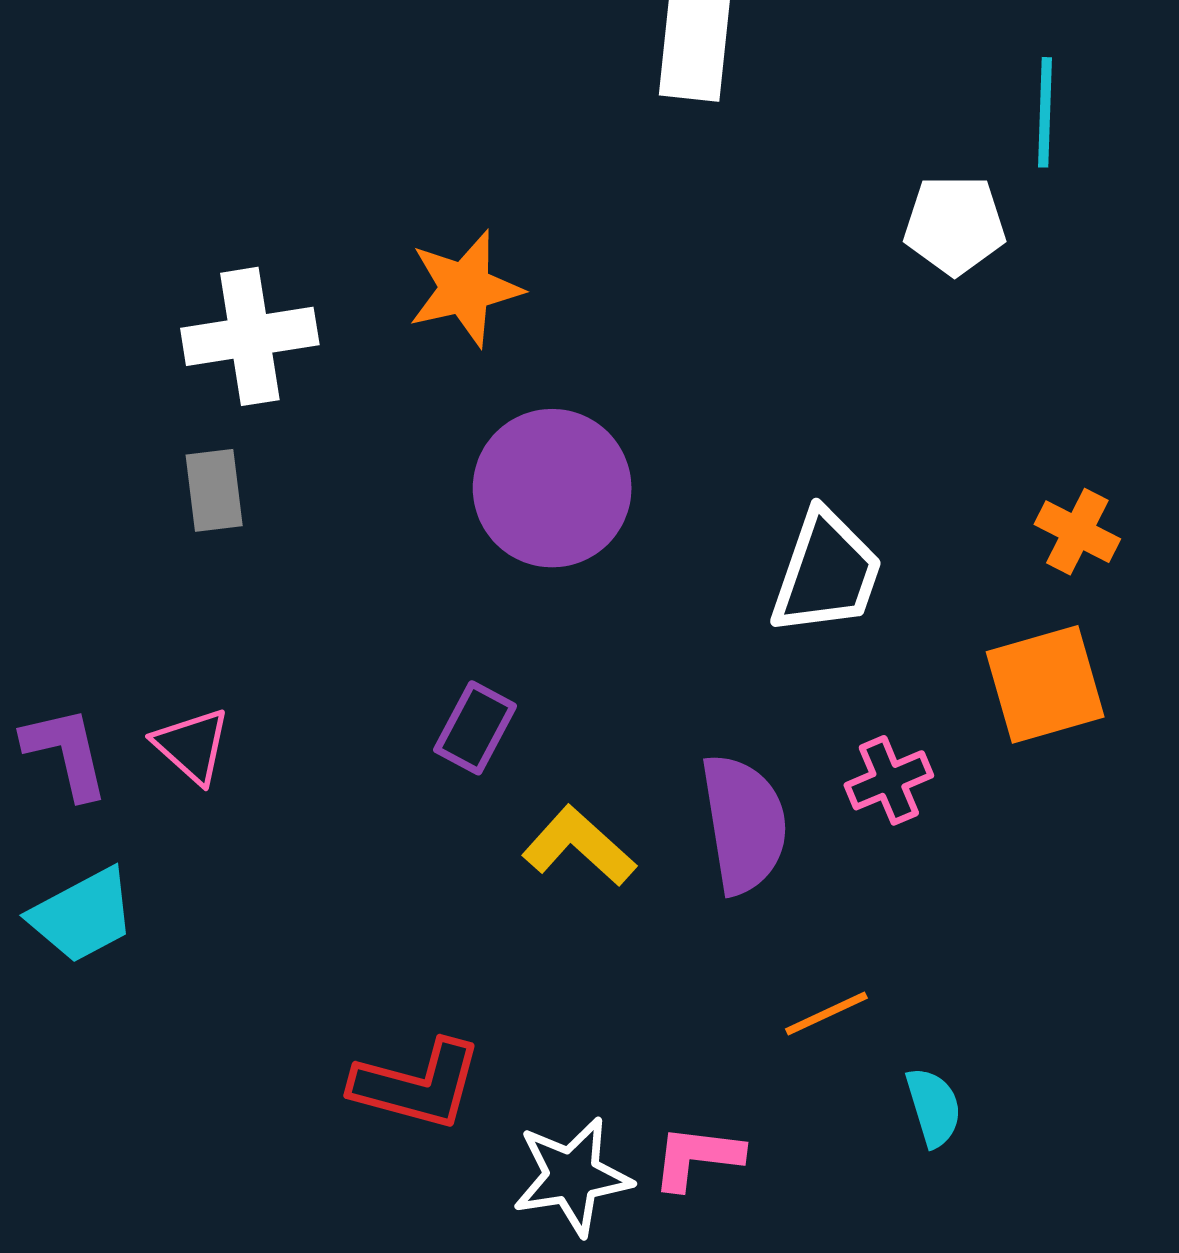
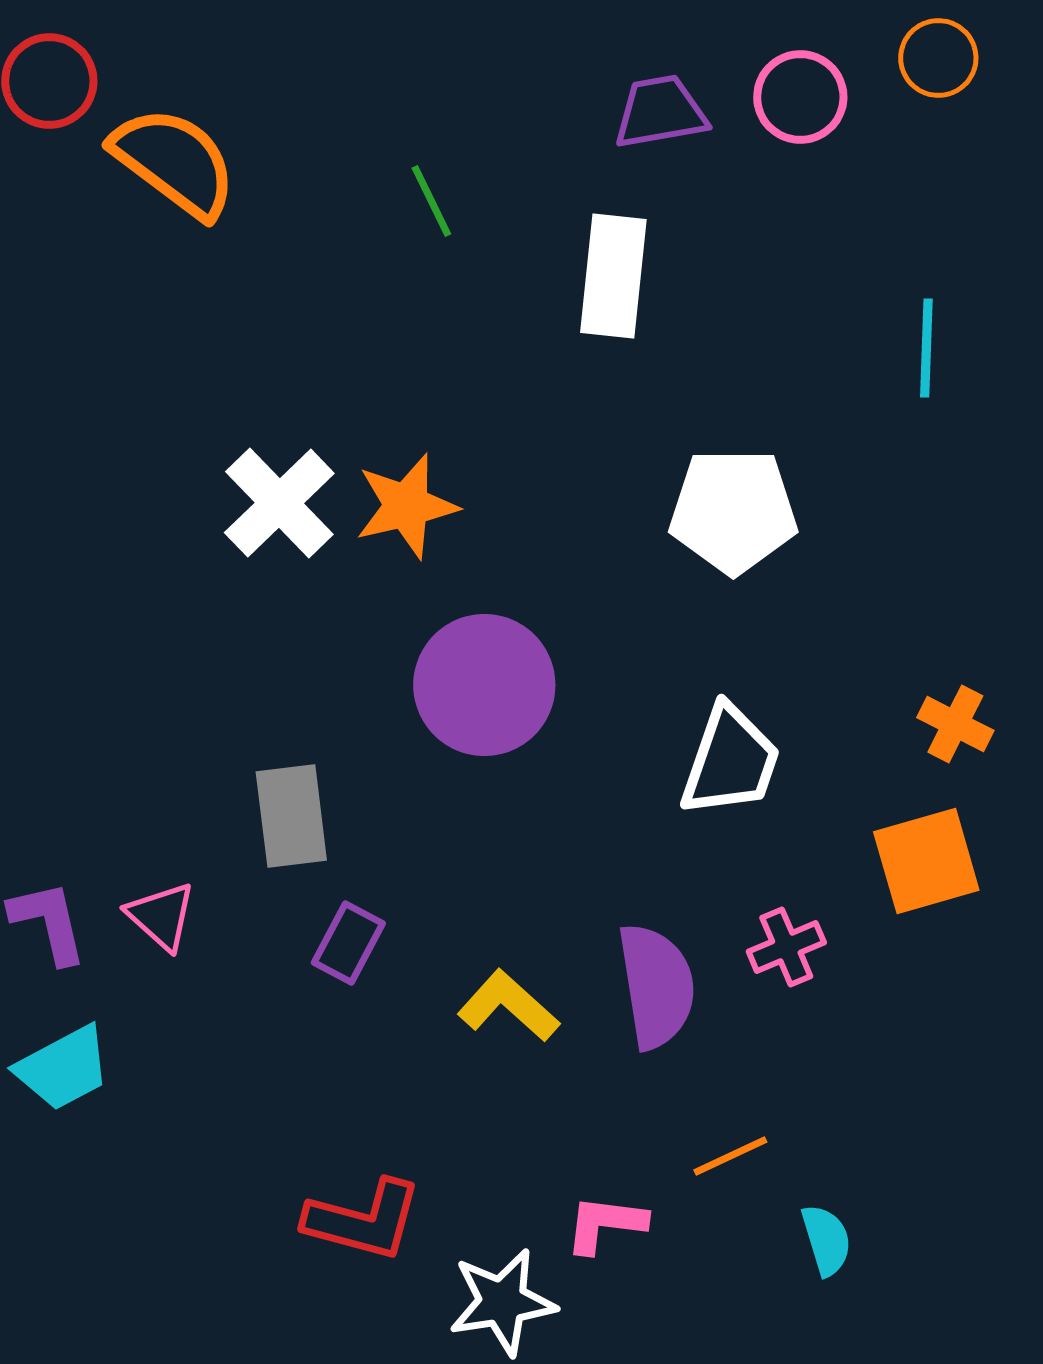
white pentagon: (955, 225) -> (733, 511), moved, size x1.4
white cross: (250, 336) -> (279, 503), moved, turned -35
gray rectangle: (214, 490) -> (291, 816), moved, size x1.4
purple rectangle: (475, 728) -> (348, 943), moved
pink L-shape: (697, 1157) -> (605, 1224), moved

